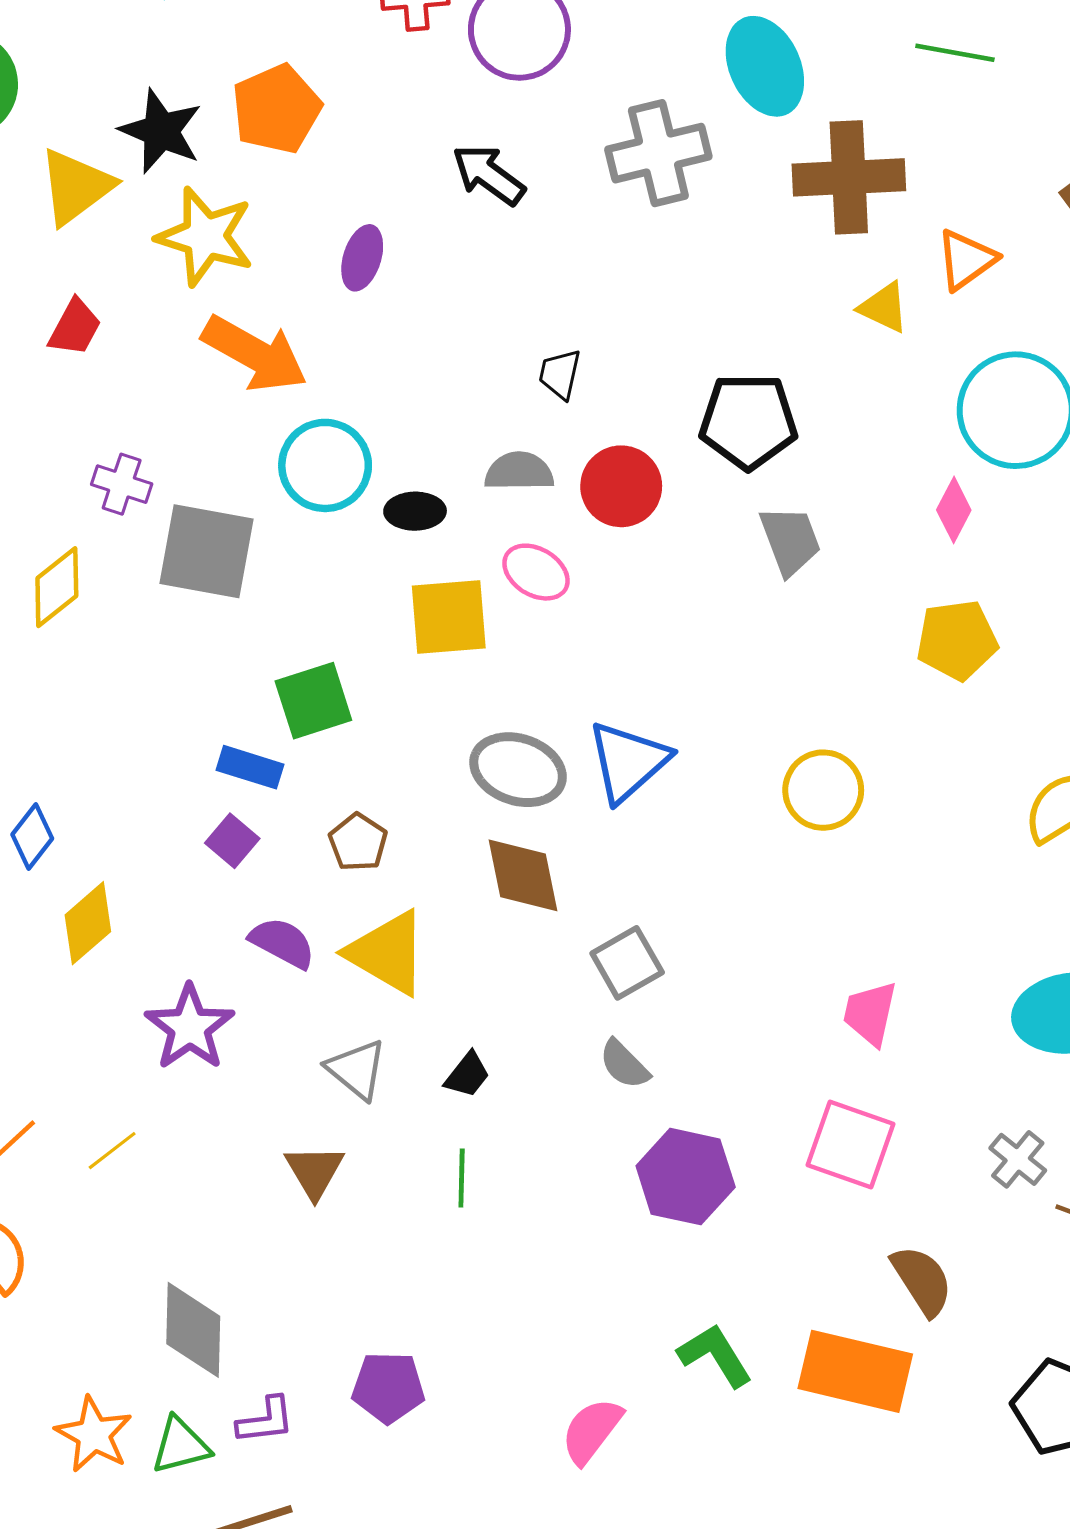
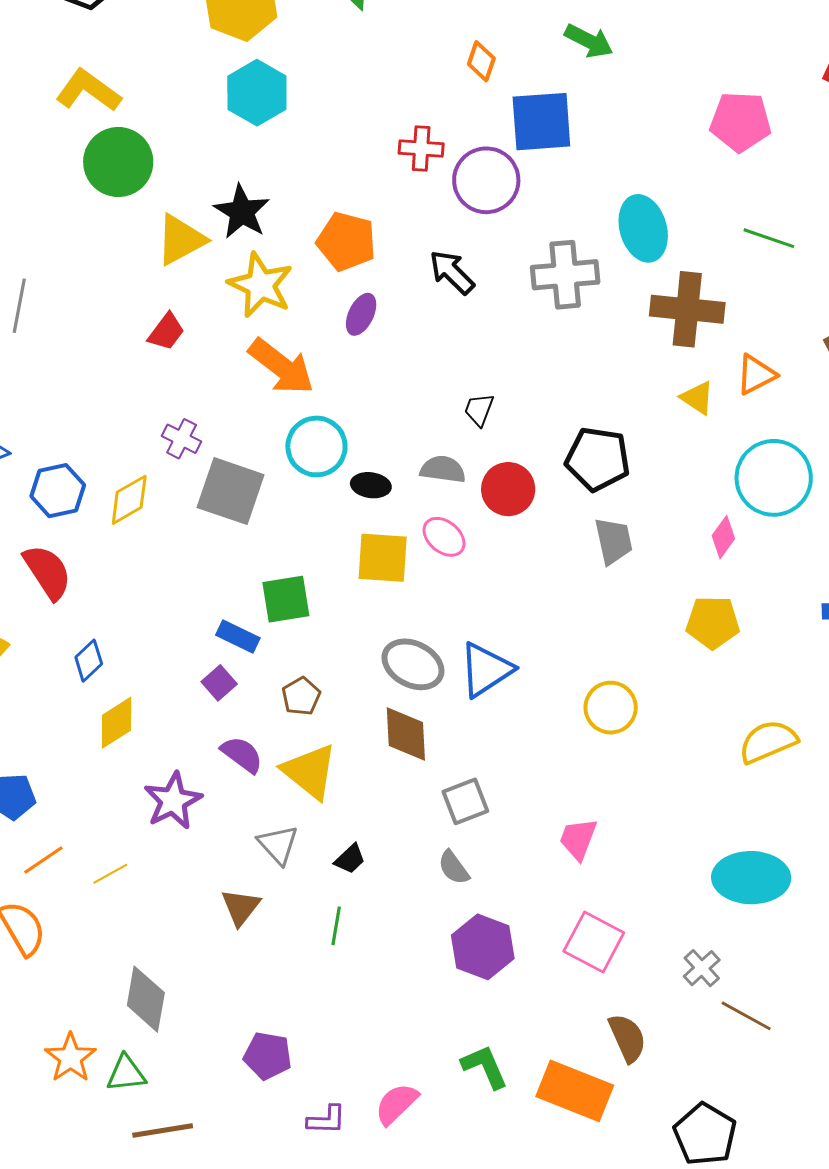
orange pentagon: (276, 109) -> (346, 241), moved, turned 30
pink trapezoid: (870, 1013) -> (578, 839), moved
purple L-shape: (266, 1420) -> (326, 1120), moved

